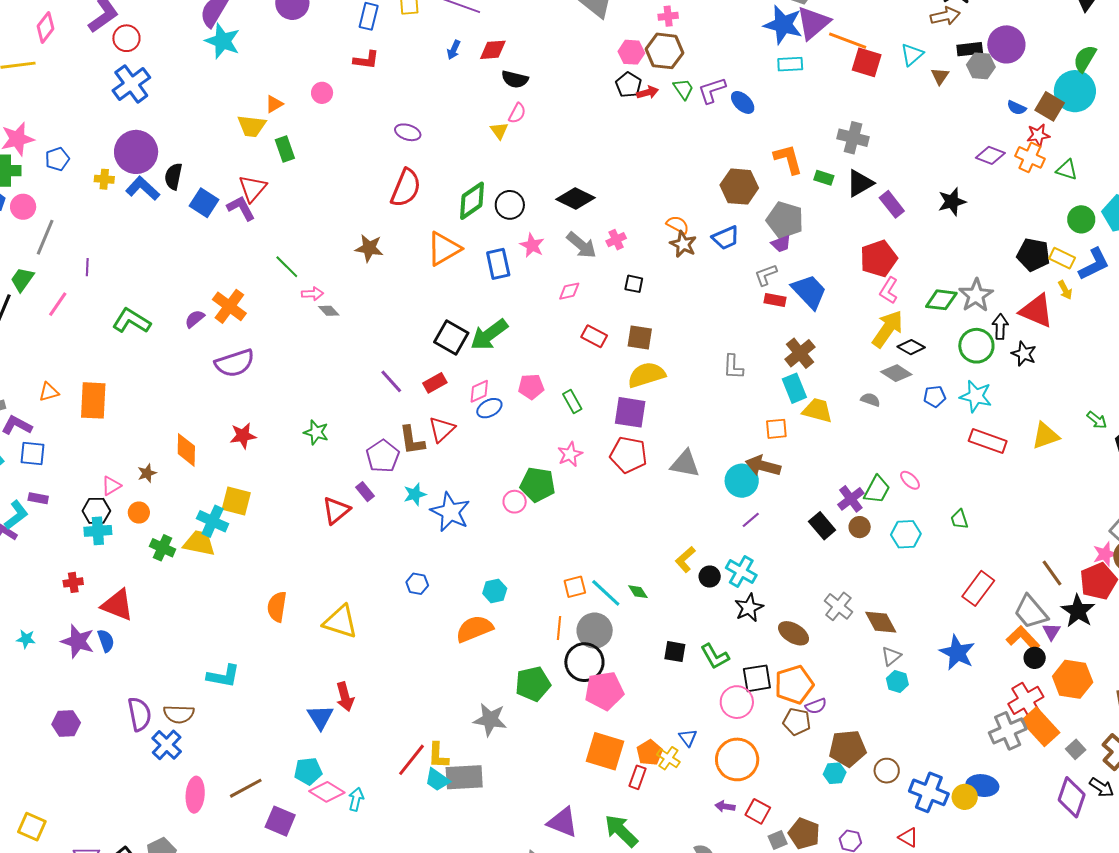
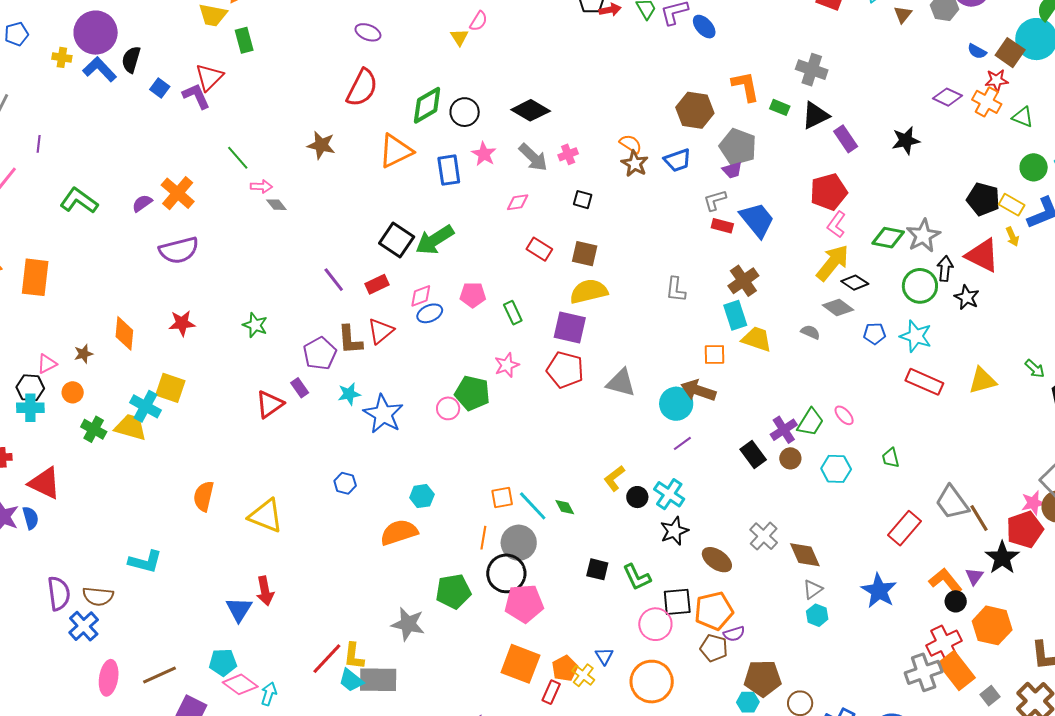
blue square: (204, 203) -> (160, 88), size x0.7
gray trapezoid: (1031, 612) -> (952, 502), moved

